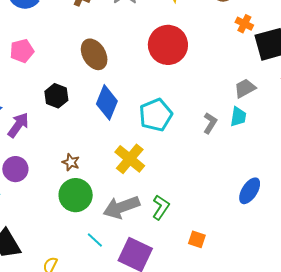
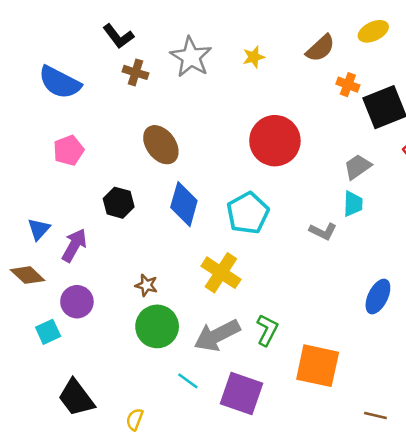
red circle: (168, 45) -> (275, 141), moved
gray L-shape: (210, 123) -> (323, 231), moved, turned 90
orange square: (197, 239) -> (318, 366), size x2.0

